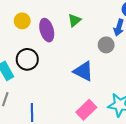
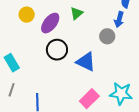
purple ellipse: (47, 30) -> (50, 23), turned 55
black circle: (27, 59) -> (57, 50), moved

